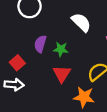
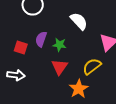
red square: (17, 63) -> (21, 48), moved, turned -32
orange star: (84, 97) -> (79, 89), turned 30

